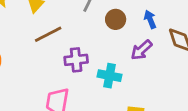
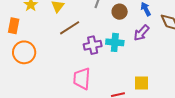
cyan cross: (110, 76) -> (115, 42), moved

